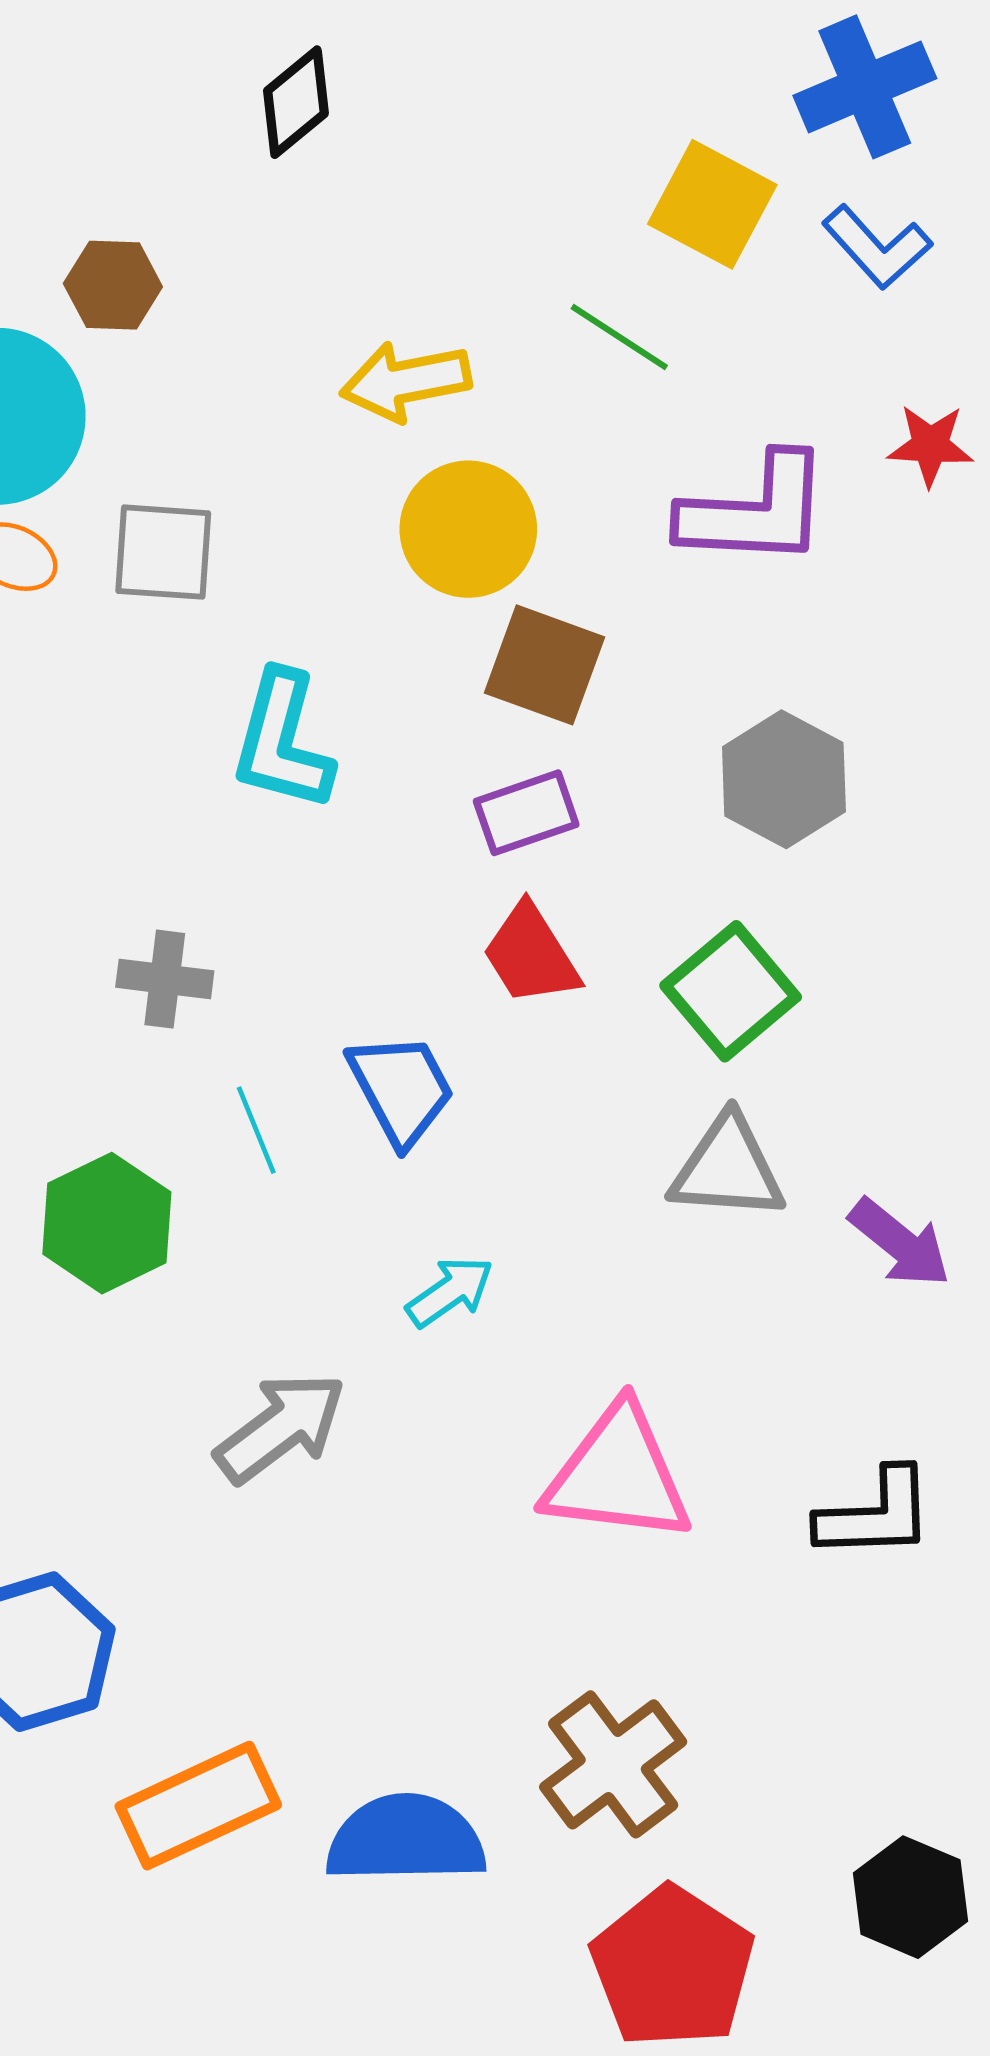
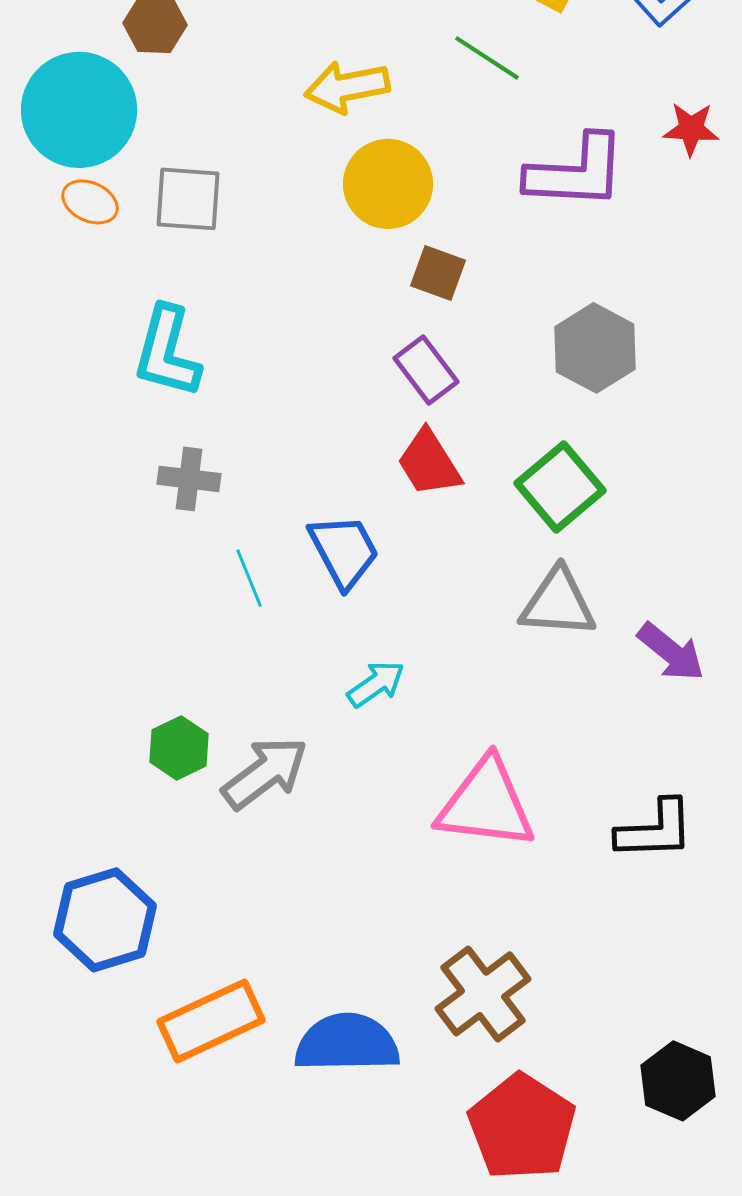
brown square: (545, 665) -> (438, 273), size x0.7
cyan L-shape: (282, 741) -> (167, 352), moved
purple rectangle: (526, 813) -> (426, 370), turned 72
green hexagon: (107, 1223) -> (179, 748), moved, size x0.7

